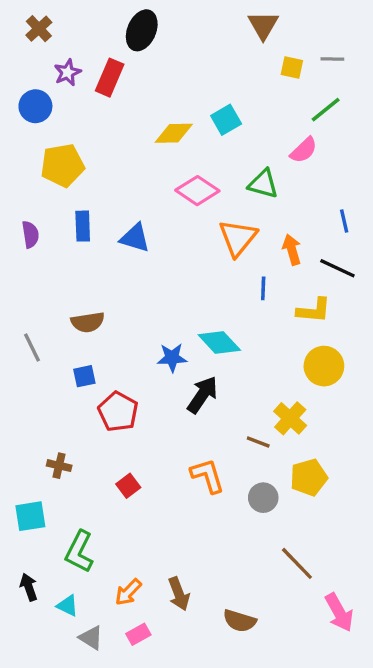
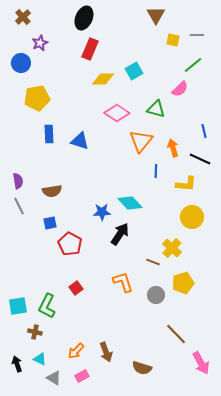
red rectangle: (110, 78) -> (90, 49), moved
purple semicircle: (30, 234) -> (18, 181), moved
brown cross: (59, 466) -> (35, 332), moved
green L-shape: (79, 552) -> (47, 306), moved
black arrow: (29, 587) -> (17, 364), moved

